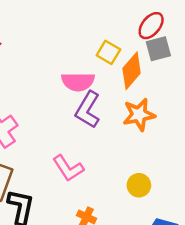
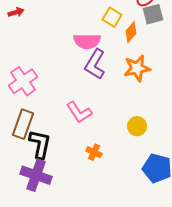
orange diamond: (132, 71) -> (131, 32), size x0.7

